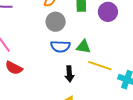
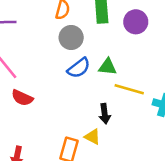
blue semicircle: (60, 46) -> (79, 68), turned -36
black arrow: (69, 74) -> (105, 114), moved

